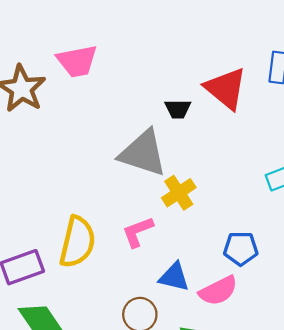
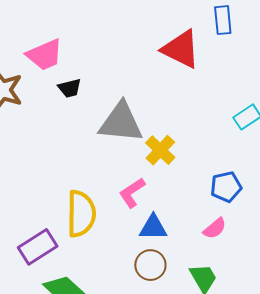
black trapezoid: (178, 109) -> (70, 88), moved
blue triangle: (174, 277) -> (153, 227), moved
pink semicircle: (218, 291) -> (215, 228), size x0.7

